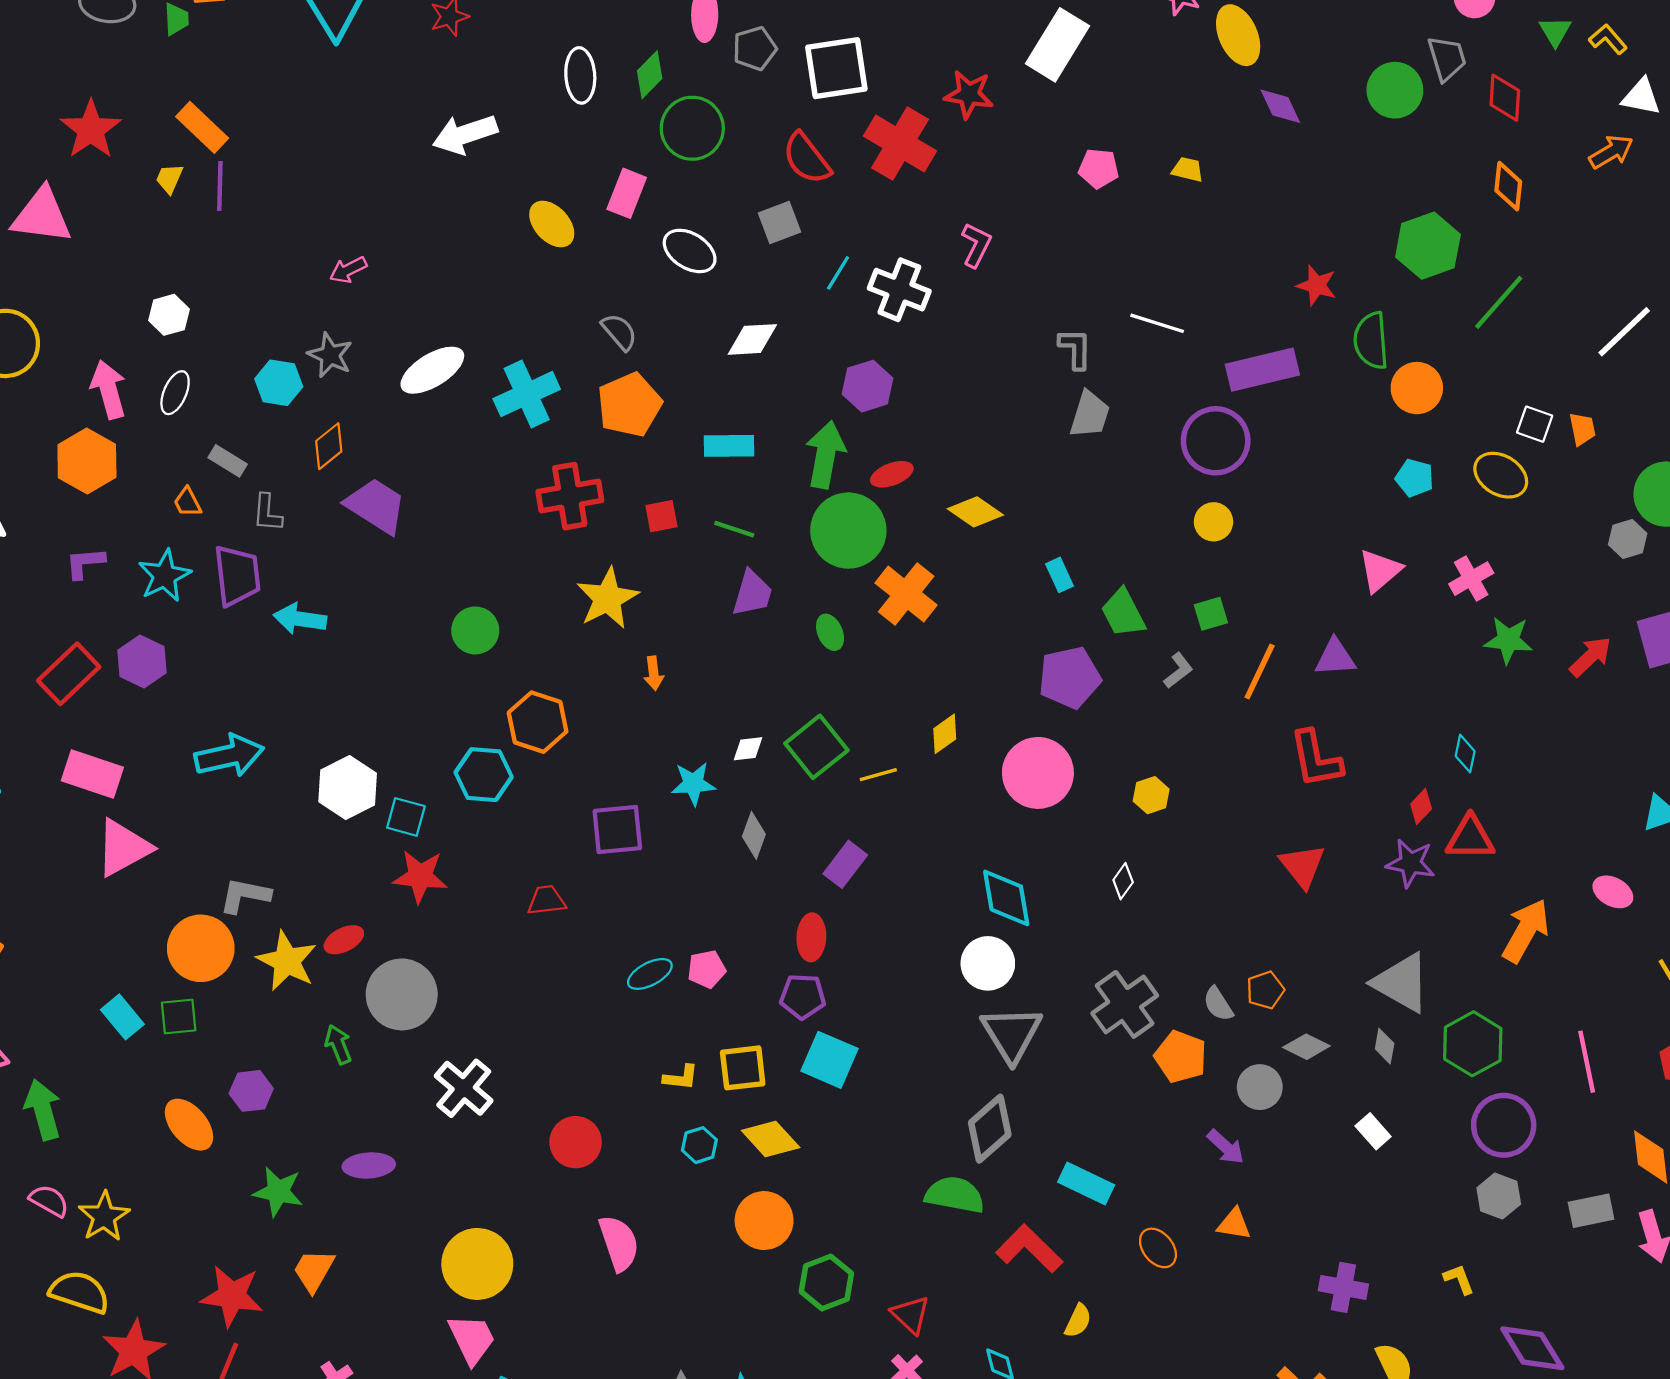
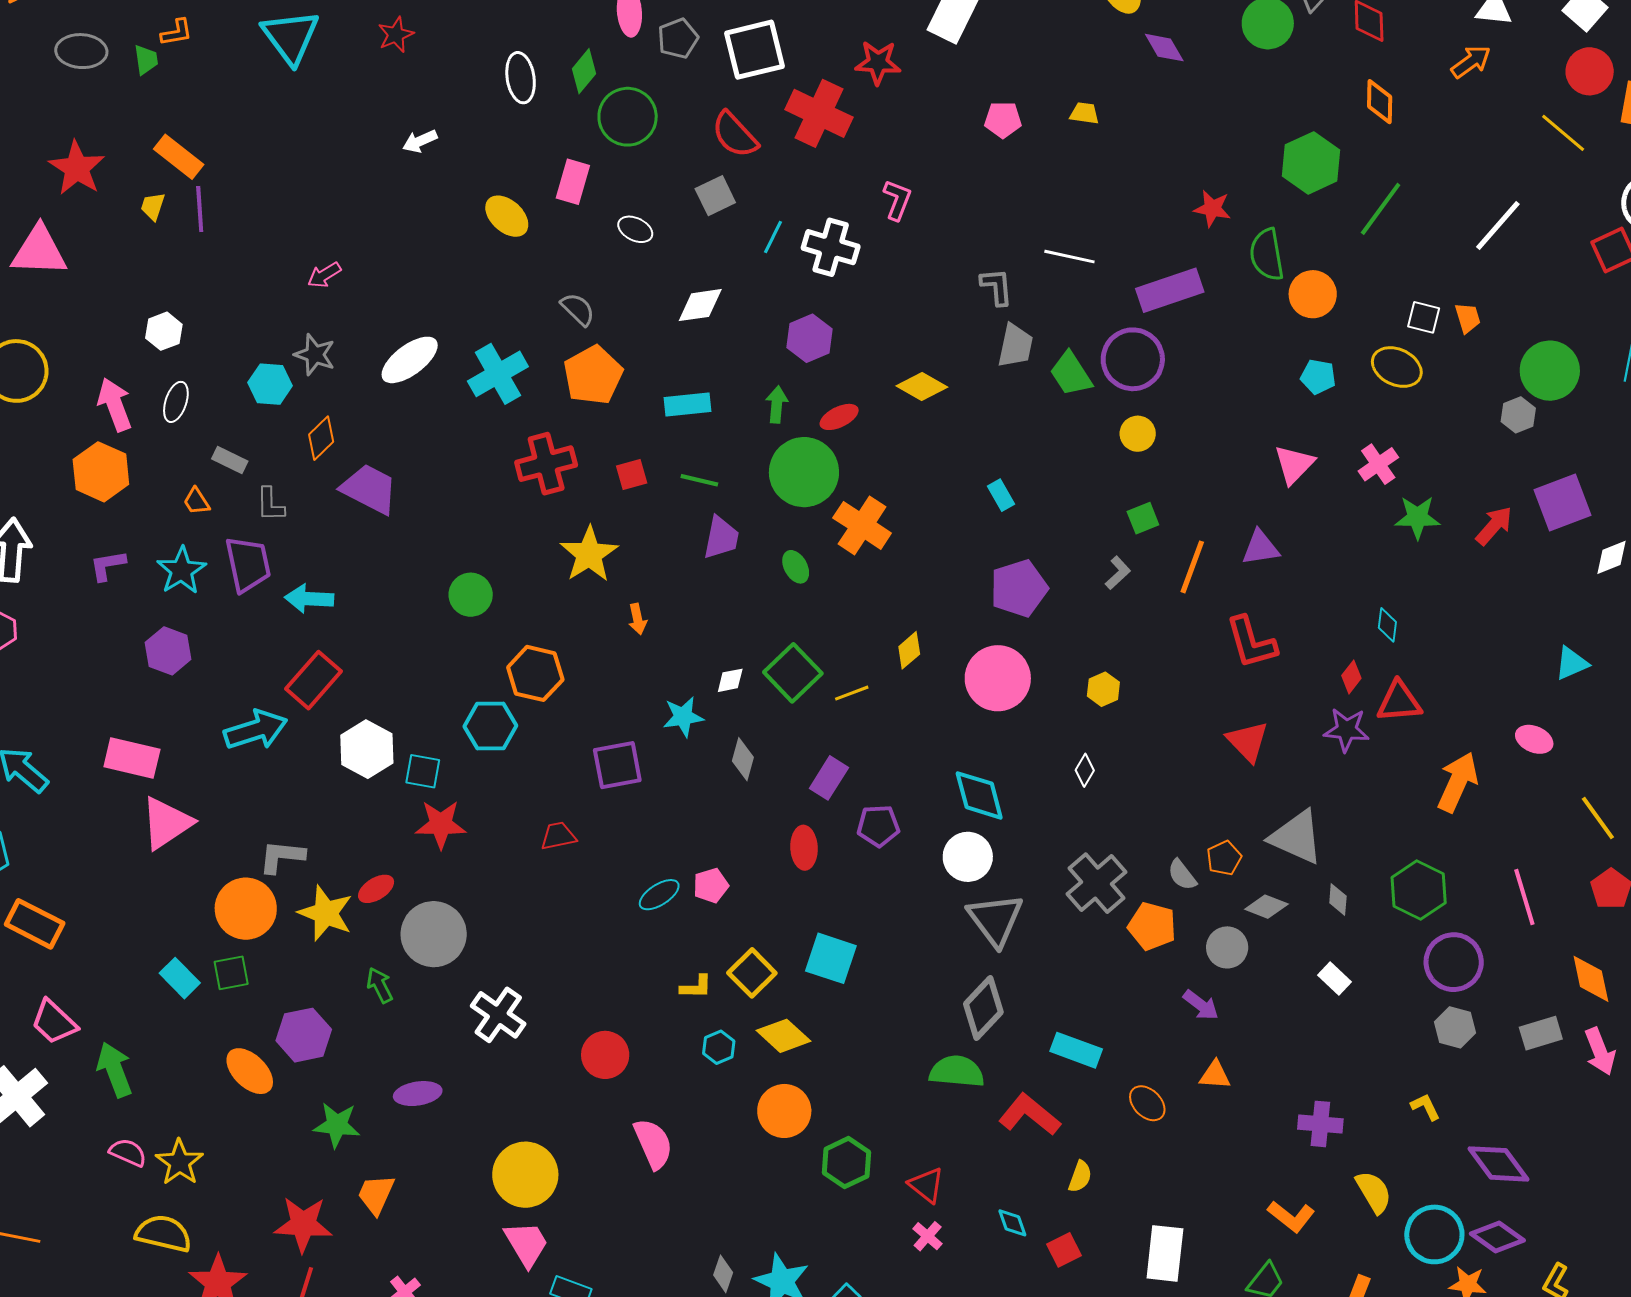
white arrow: (465, 134) -> (420, 141), size x0.6
white ellipse: (690, 251) -> (635, 229), size x0.7
green arrow: (825, 455) -> (777, 404), size x0.6
yellow diamond: (975, 512) -> (922, 387), moved
green trapezoid: (1123, 613) -> (1071, 374), moved
red rectangle: (69, 674) -> (314, 680), moved
gray triangle: (1402, 983) -> (1296, 837), moved
purple pentagon: (803, 996) -> (878, 826), moved
yellow square: (743, 1068) -> (752, 973), turned -33
purple hexagon: (251, 1091) -> (304, 1035), size x1.4

